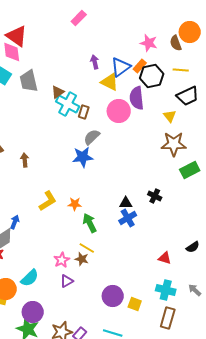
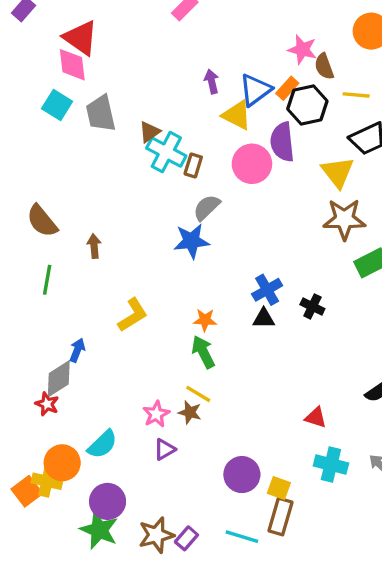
brown semicircle: (176, 43) -> (324, 66), moved
yellow triangle: (170, 116) -> (338, 172), size x1.5
orange star: (75, 204) -> (205, 320), moved
blue cross: (128, 218) -> (267, 290), moved
red triangle: (165, 258) -> (316, 417), moved
brown rectangle: (168, 318) -> (281, 517), moved

